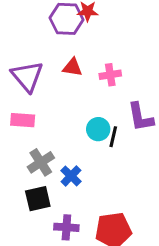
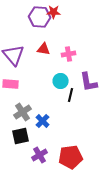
cyan circle: (98, 129) -> (61, 81), moved
purple cross: (66, 227) -> (40, 155), turned -35

